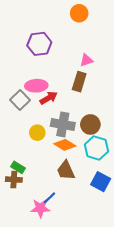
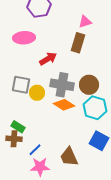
pink ellipse: (36, 86) -> (24, 38), moved
gray square: (20, 100) -> (21, 85), moved, turned -36
brown trapezoid: (66, 170) -> (69, 157), moved
blue line: (50, 198) -> (35, 150), moved

